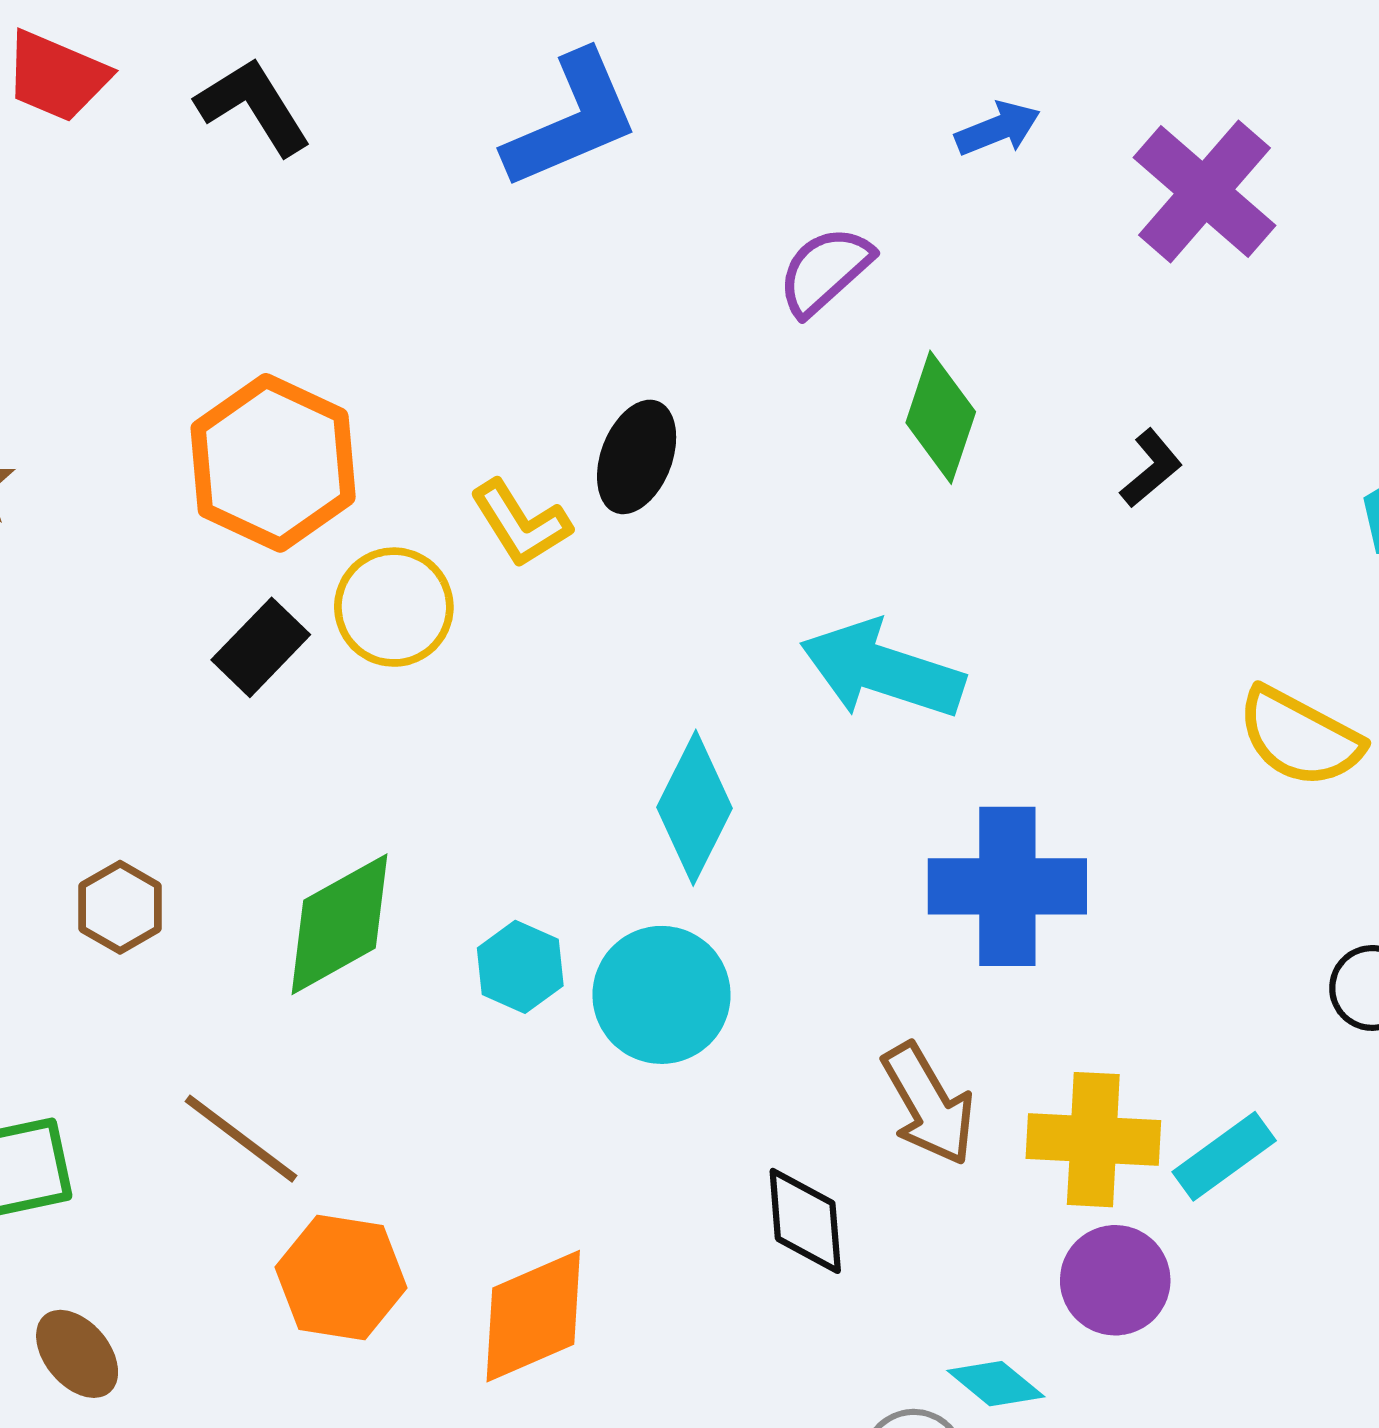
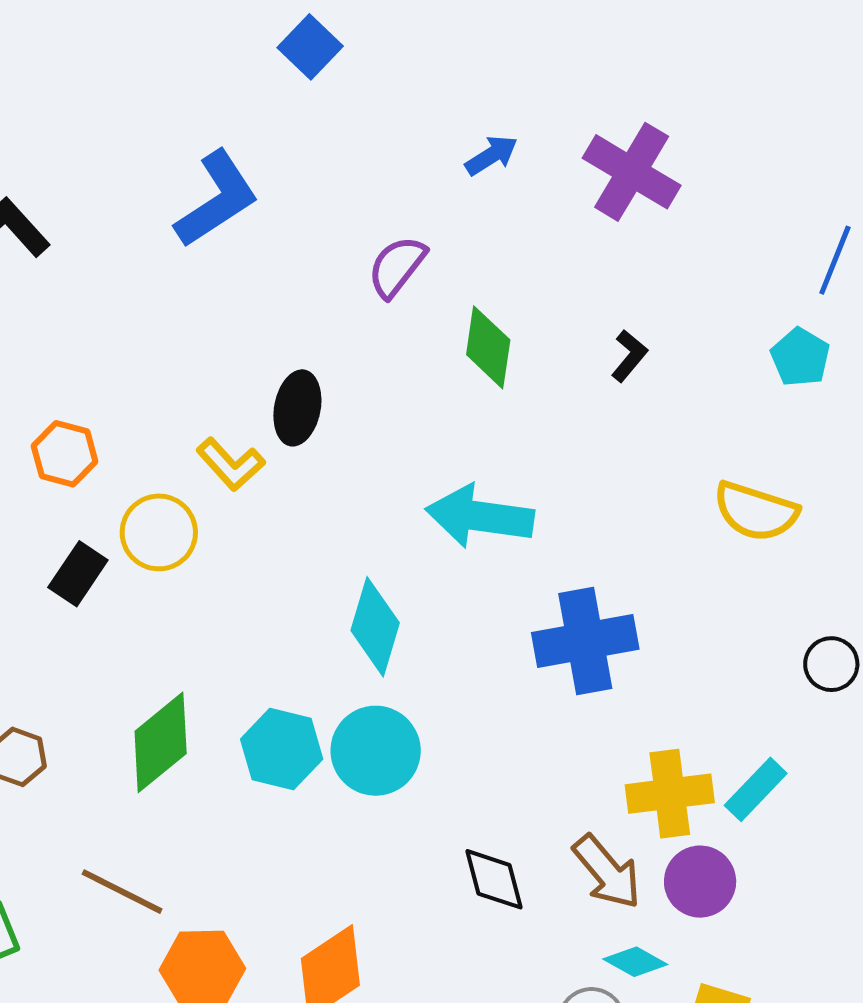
orange hexagon: (273, 463) -> (65, 454), size x0.6
cyan hexagon: (520, 967) -> (282, 749), size x1.4
brown arrow: (928, 1104) -> (607, 872), moved

